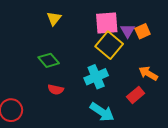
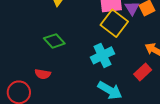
red semicircle: (56, 90) -> (43, 74), moved

